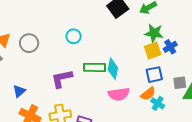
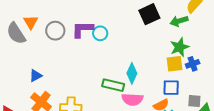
green star: (154, 33) -> (180, 47), turned 30
green rectangle: (94, 67) -> (113, 85), moved
purple L-shape: (62, 79) -> (82, 29), moved

